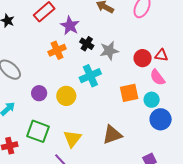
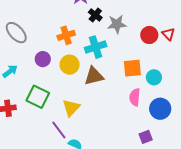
orange cross: (57, 50) -> (66, 35), moved
red triangle: (161, 55) -> (168, 34), turned 32
pink semicircle: (157, 77) -> (135, 97), moved, turned 36
blue circle: (161, 119) -> (160, 109), moved
brown triangle: (112, 135) -> (94, 76), moved

